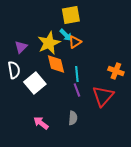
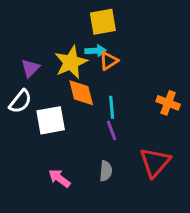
cyan arrow: (66, 35) -> (96, 51), turned -48
white semicircle: (14, 70) -> (20, 101), turned 48
white square: (35, 83) -> (51, 120), turned 30
red triangle: (103, 96) -> (155, 162), moved

